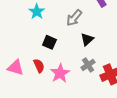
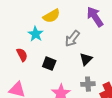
gray cross: (88, 65) -> (88, 84), turned 32
red semicircle: (39, 66) -> (22, 55), moved

